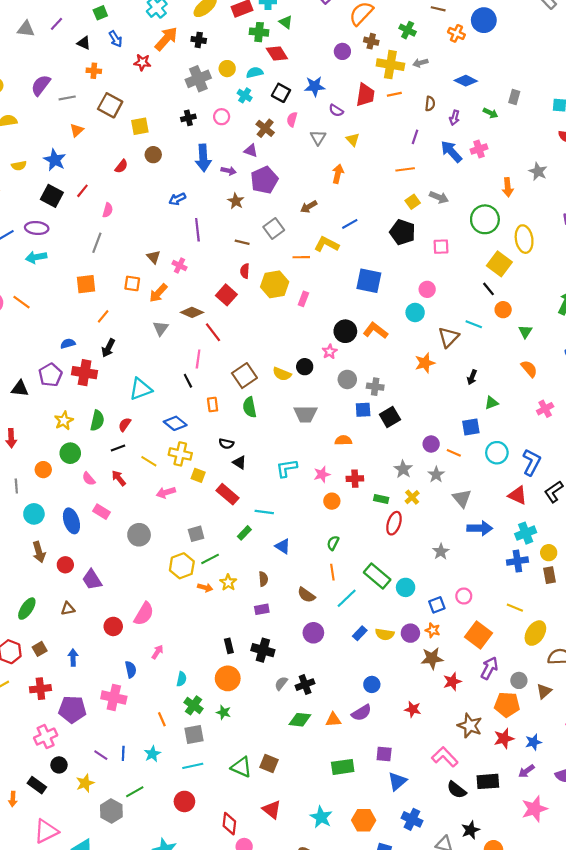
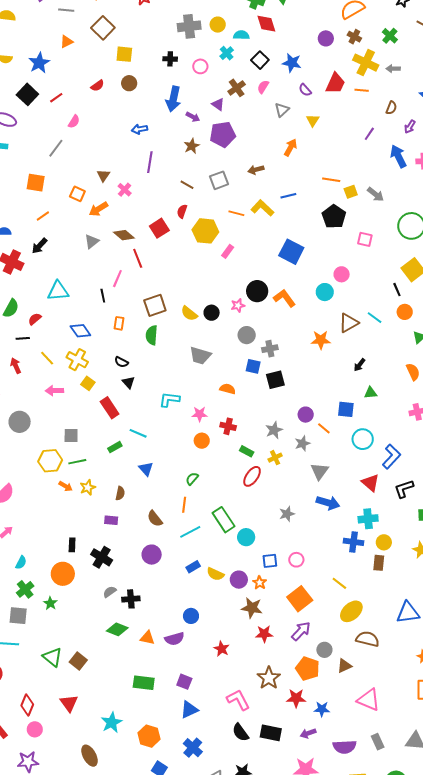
orange line: (405, 169) -> (331, 180), moved
gray cross: (375, 387) -> (270, 349), turned -35

